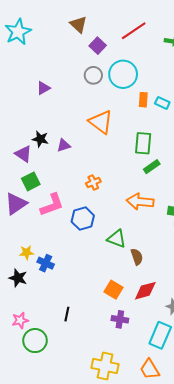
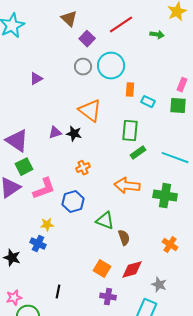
cyan rectangle: (162, 103) -> (148, 102), moved
black star: (40, 139) -> (74, 134), moved
purple triangle: (23, 154) -> (17, 141), size x1.4
yellow star: (27, 252) -> (47, 225), moved

